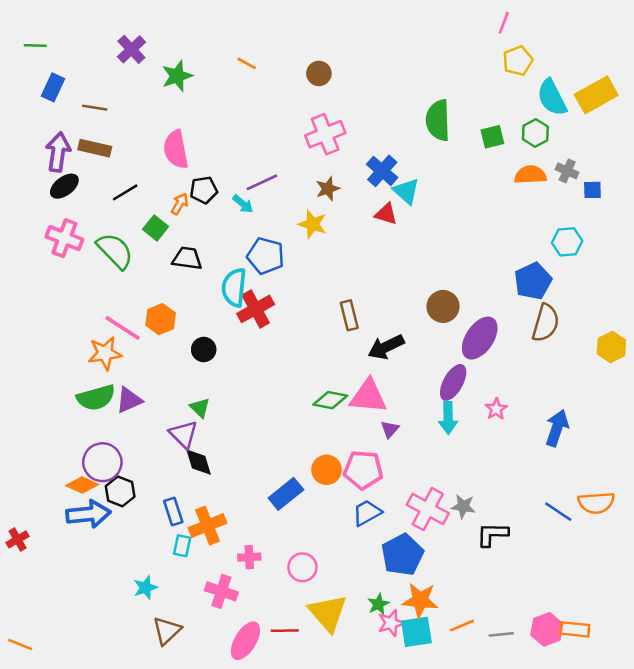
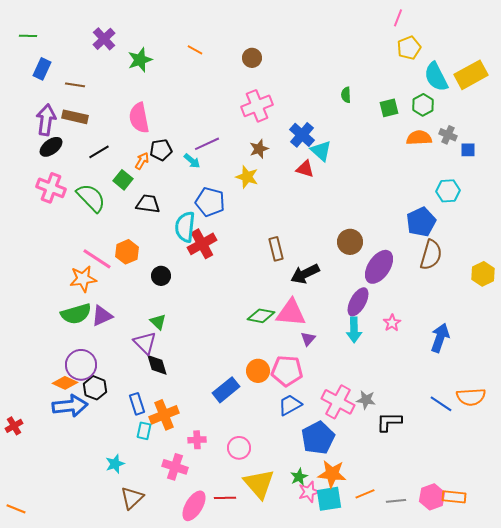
green semicircle: (438, 120) -> (346, 95), size x0.5

